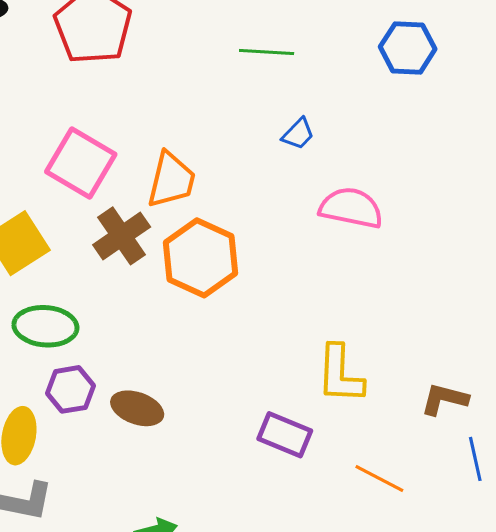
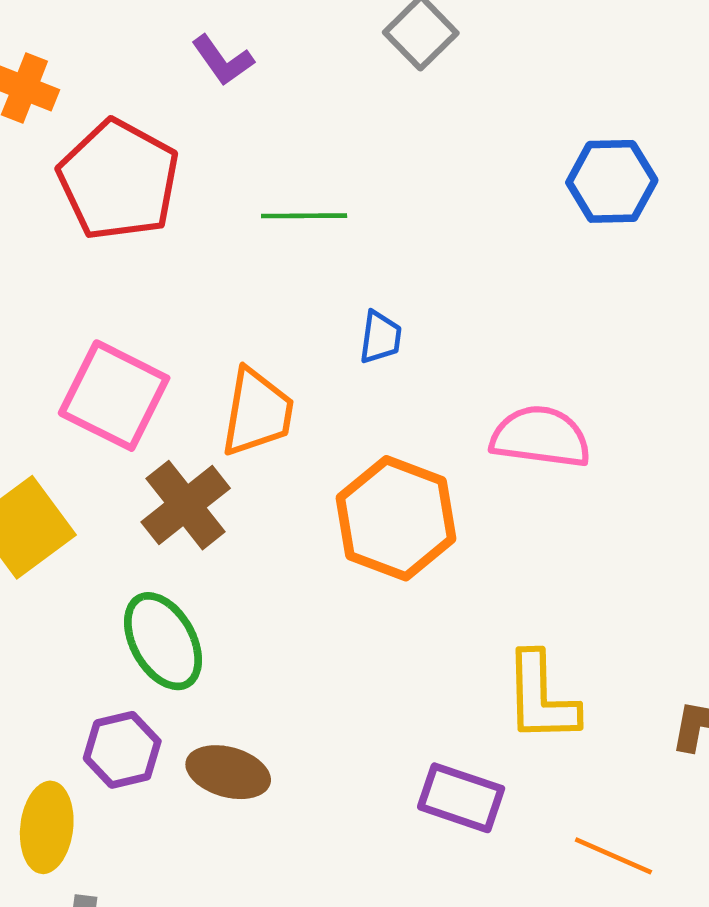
green line: (267, 52) -> (304, 216), moved
blue trapezoid: (298, 134) -> (380, 337), moved, turned -33
orange hexagon: (201, 258) -> (396, 518), moved
green ellipse: (45, 326) -> (163, 641), moved, turned 60

